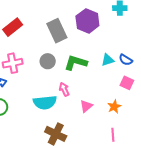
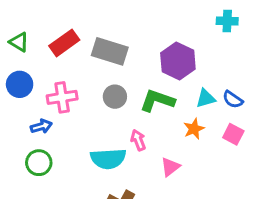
purple hexagon: (87, 21) -> (178, 61), moved
gray rectangle: (57, 31) -> (110, 51), moved, turned -50
orange star: (114, 107) -> (194, 129), moved

